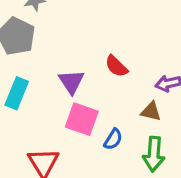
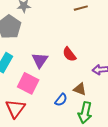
brown triangle: (151, 111) -> (80, 89), moved
pink square: (82, 119) -> (28, 83), moved

